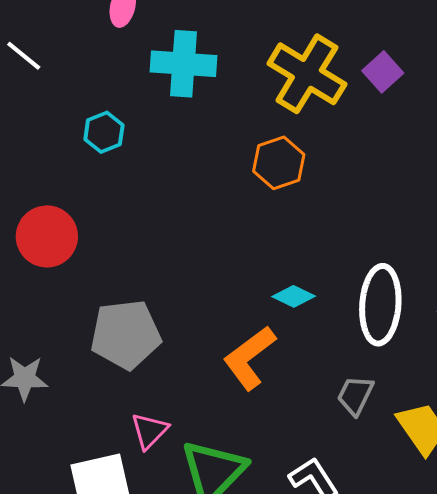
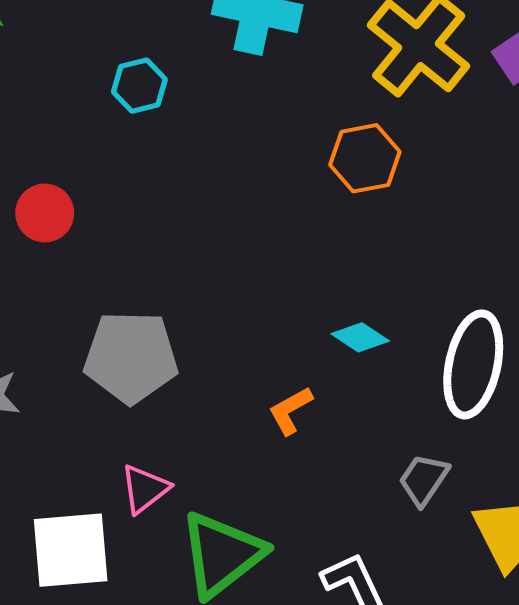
red circle: (47, 236) -> (45, 213), size x0.7
orange L-shape: (249, 358) -> (290, 411), size x0.6

